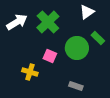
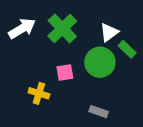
white triangle: (87, 12) -> (109, 32), moved
pink square: (50, 56) -> (65, 73), turned -32

